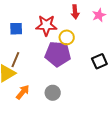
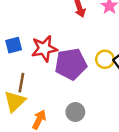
red star: (46, 25) -> (44, 49), moved
yellow circle: (67, 37) -> (105, 59), moved

